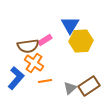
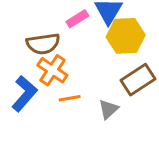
pink rectangle: (45, 40) -> (77, 19), moved
brown rectangle: (89, 86) -> (138, 80), moved

